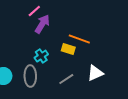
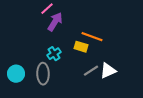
gray line: (66, 79) -> (91, 71), moved

